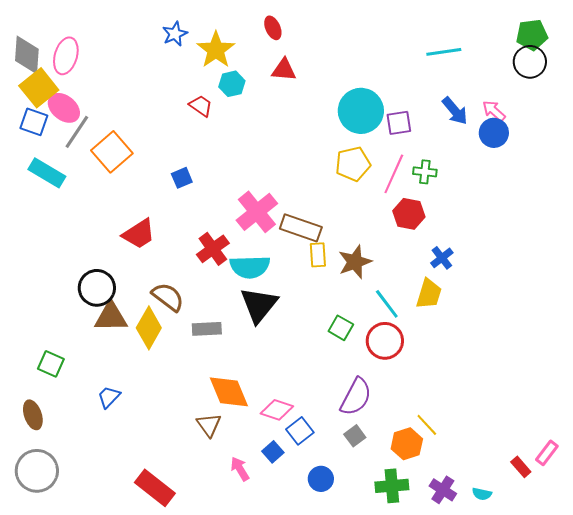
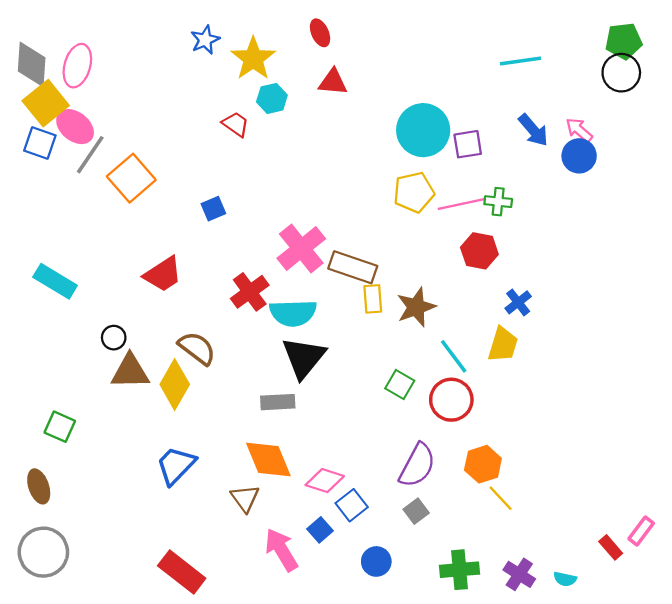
cyan rectangle: (47, 173) -> (55, 281), moved
pink line: (394, 174) -> (462, 204), turned 54
black circle: (97, 288) -> (114, 338), size x0.6
gray rectangle: (207, 329) -> (278, 402), moved
blue trapezoid: (109, 397) -> (176, 465), moved, size x1.5
orange hexagon: (407, 444) -> (483, 464), moved
pink arrow: (240, 469) -> (281, 550), size x1.5

